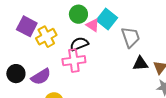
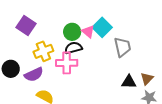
green circle: (78, 14) -> (72, 32), moved
yellow cross: (46, 37) -> (43, 51), moved
black triangle: (140, 64) -> (129, 82), moved

